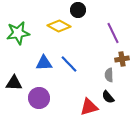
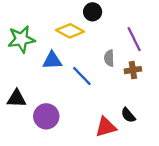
brown cross: (122, 59) -> (133, 70), moved
blue triangle: (44, 63) -> (52, 61), moved
gray semicircle: (109, 75) -> (109, 58), moved

